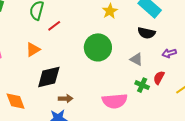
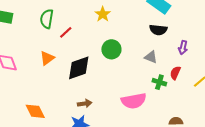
yellow star: (110, 11) -> (103, 14), moved
green circle: (98, 47) -> (111, 49), size x0.7
purple arrow: (169, 53) -> (183, 48), turned -56
black diamond: (49, 77) -> (79, 68), moved

